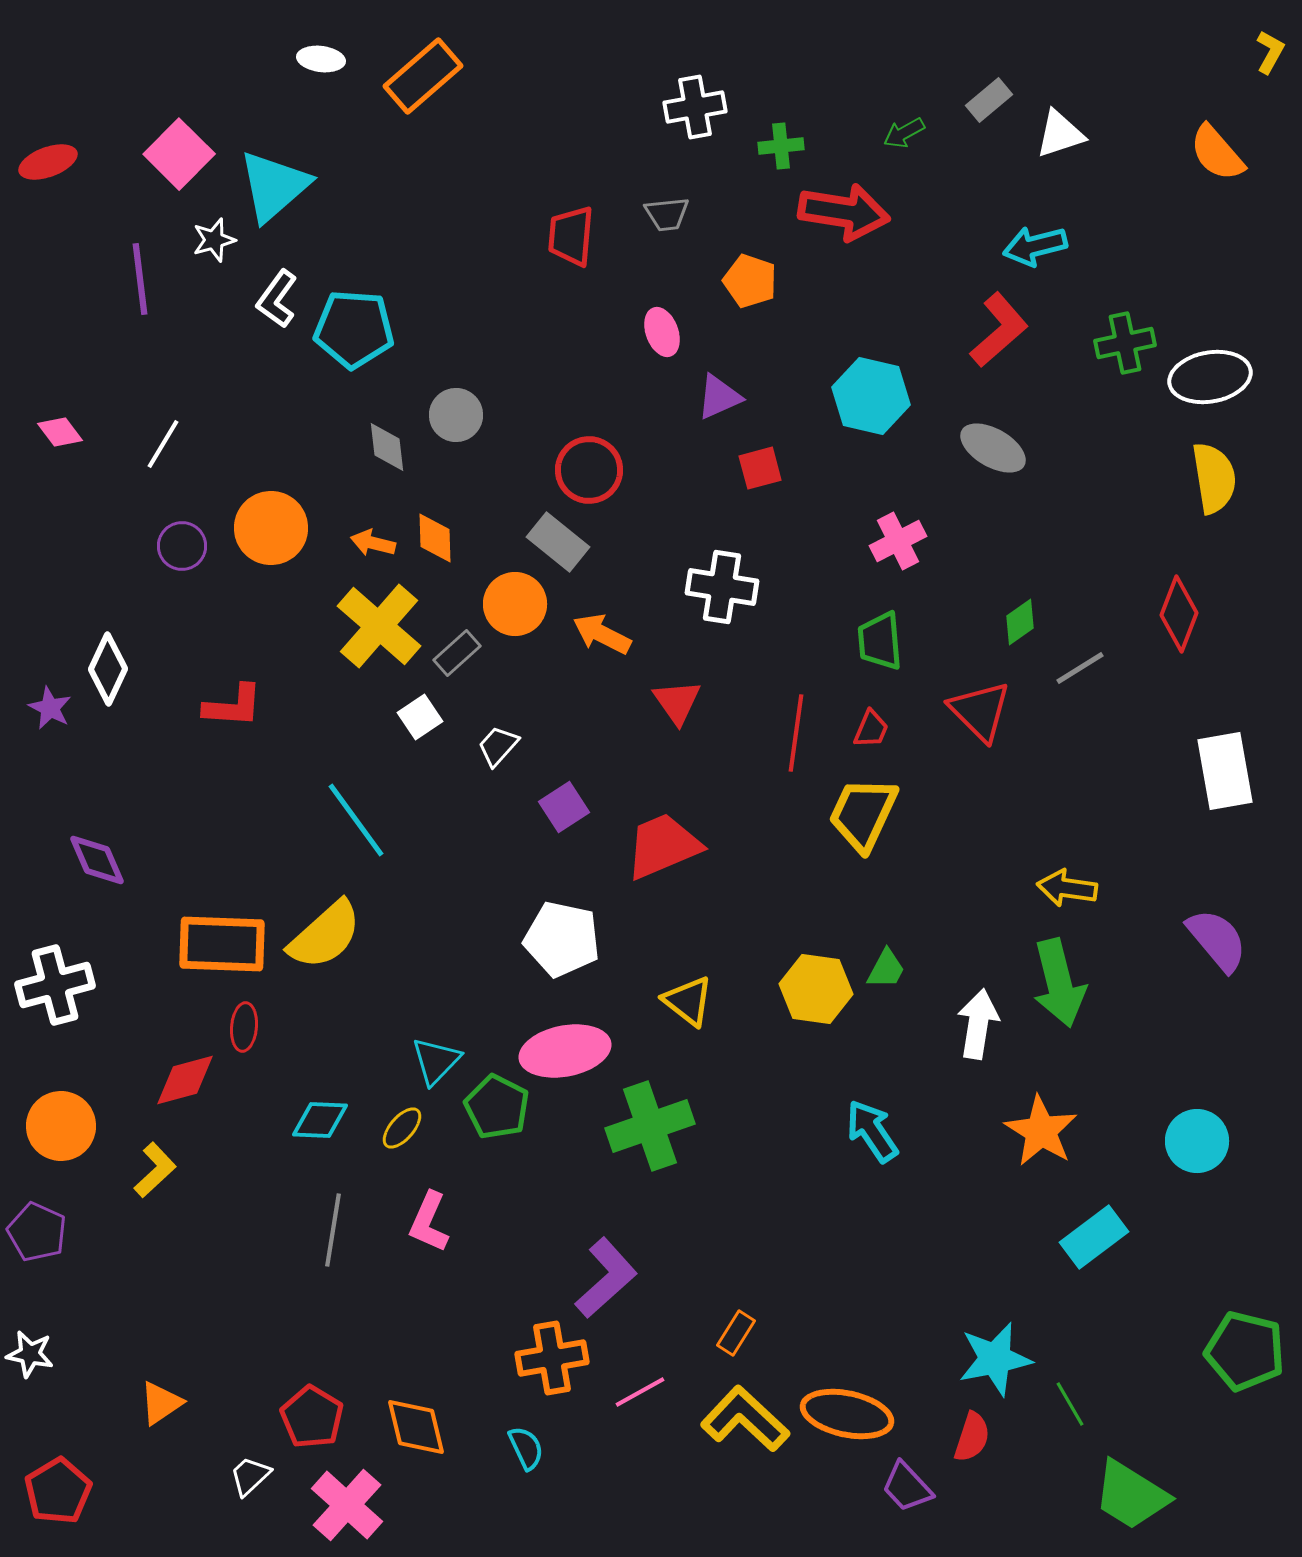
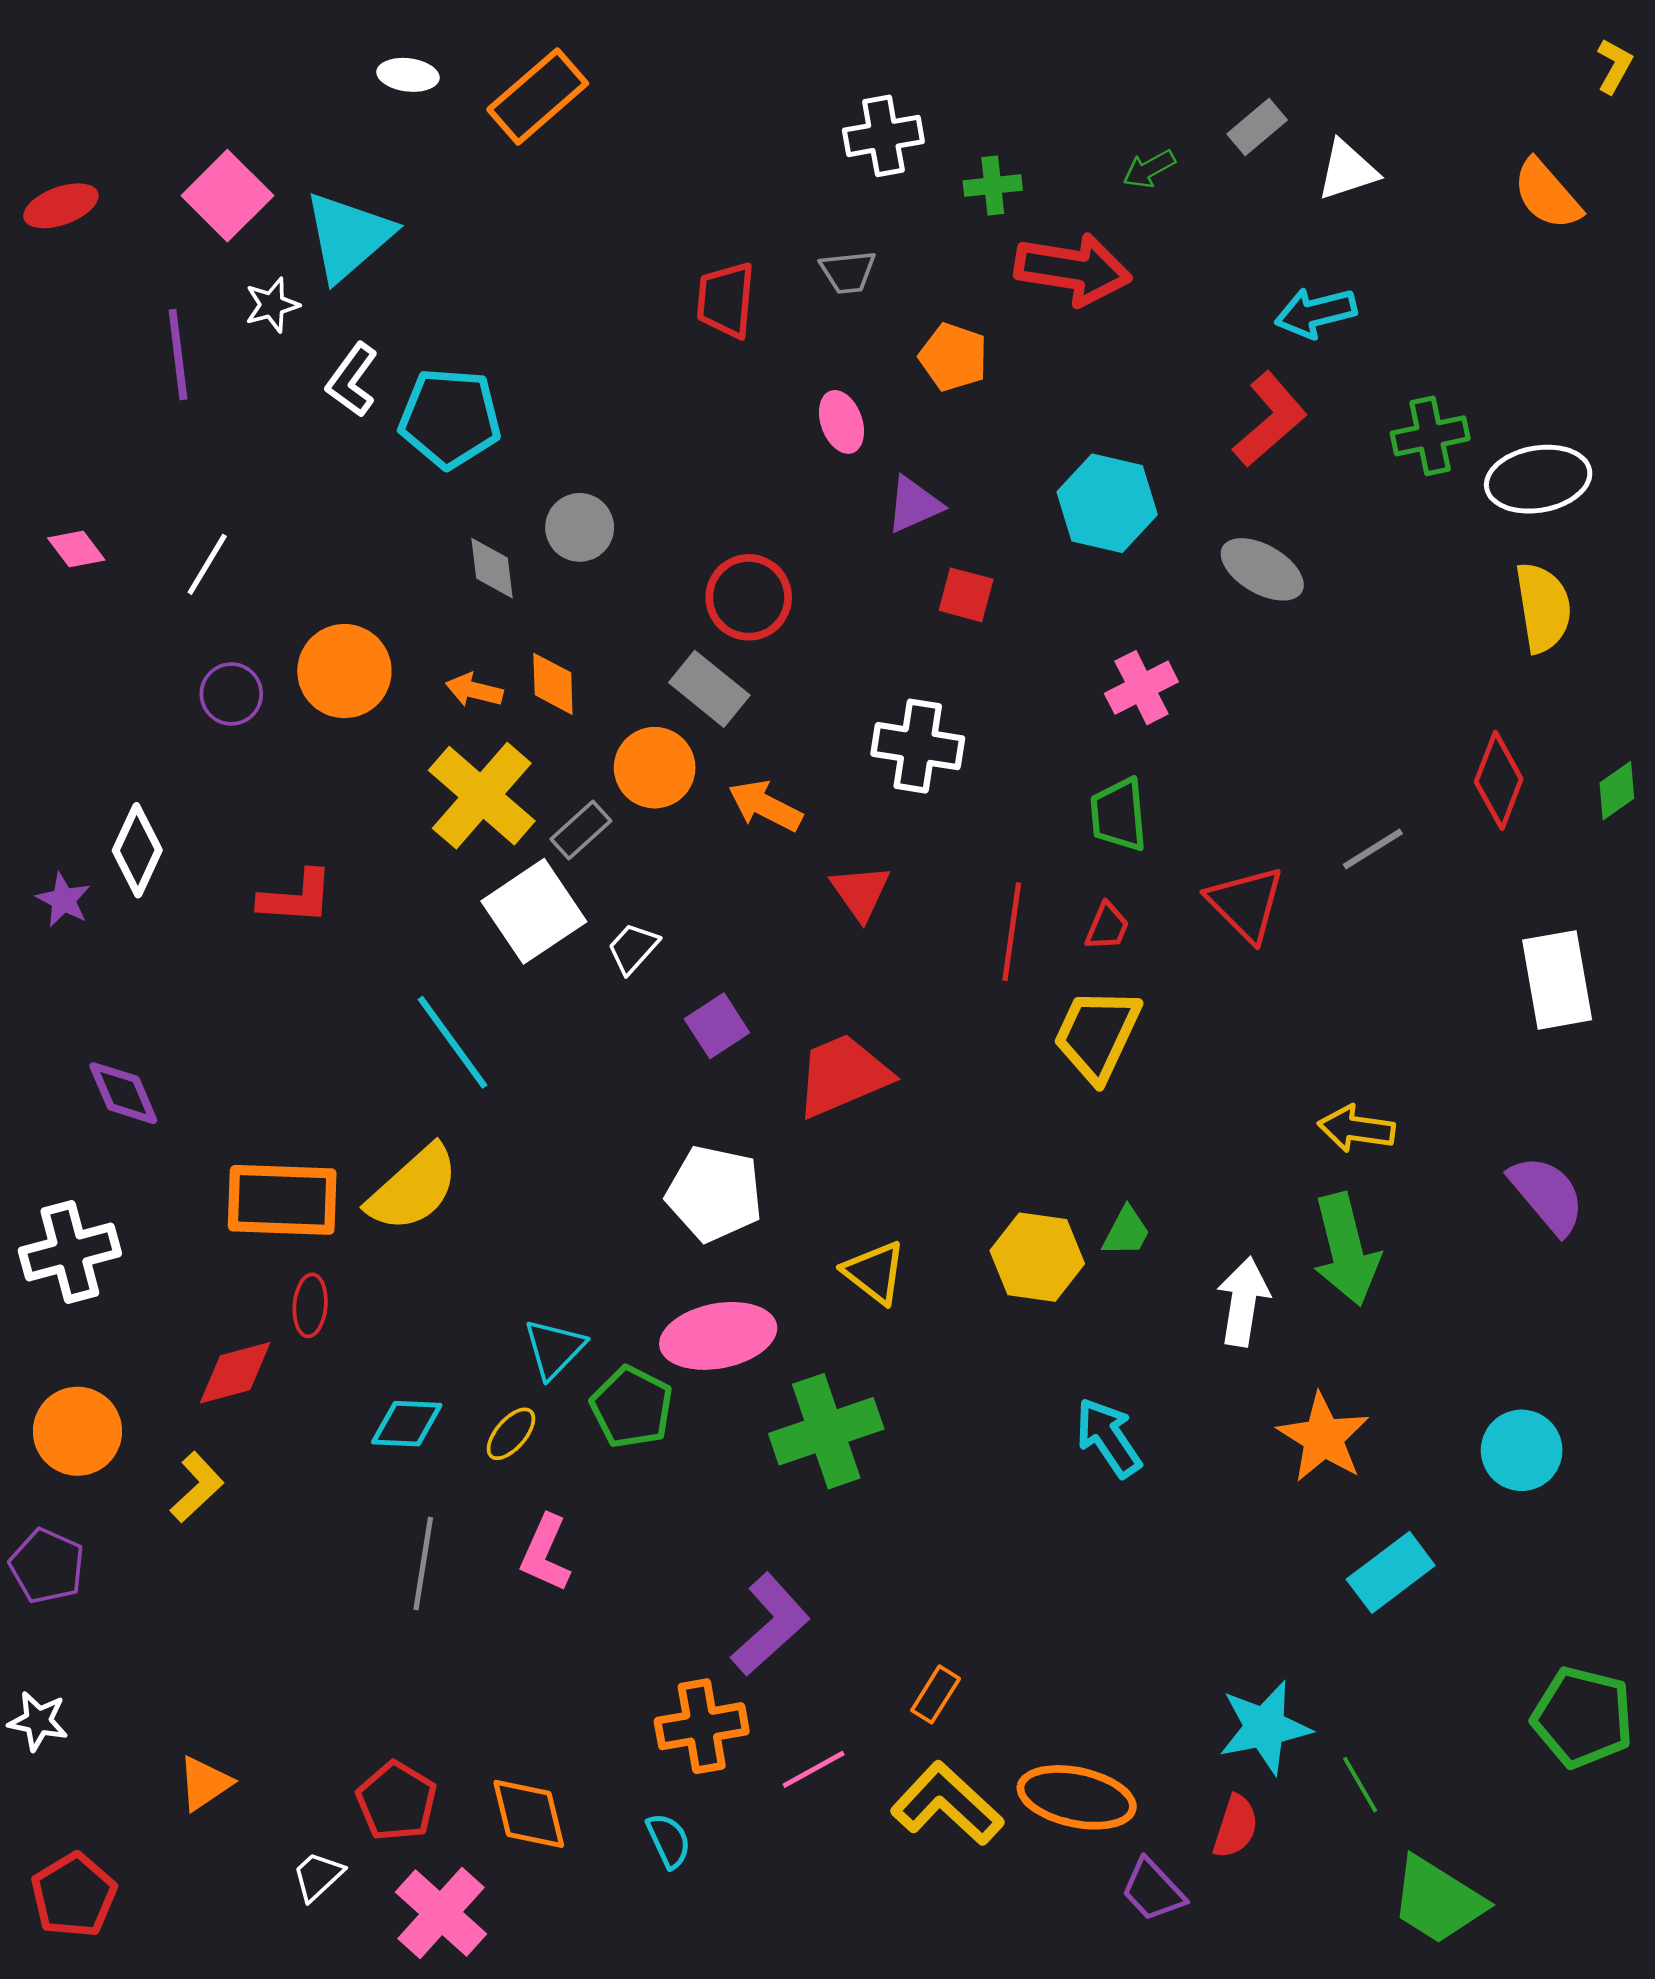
red square: (760, 468) -> (966, 595), turned 30
green diamond: (1020, 622) -> (1617, 791), moved
white square: (420, 717) -> (534, 911), size x1.8

